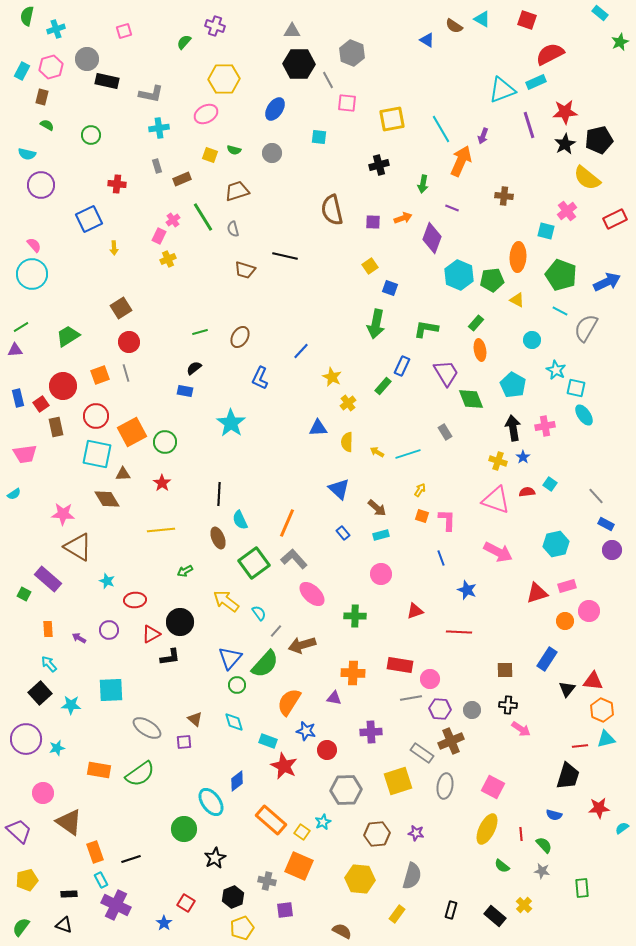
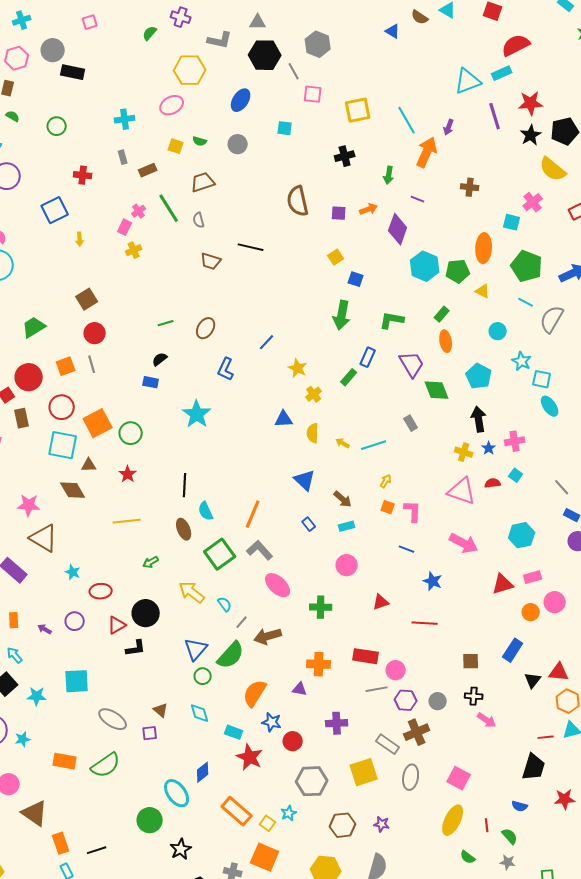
gray L-shape: (151, 94) -> (220, 40), moved
pink cross: (545, 426) -> (515, 441), moved
blue line: (441, 558) -> (407, 549), turned -49

